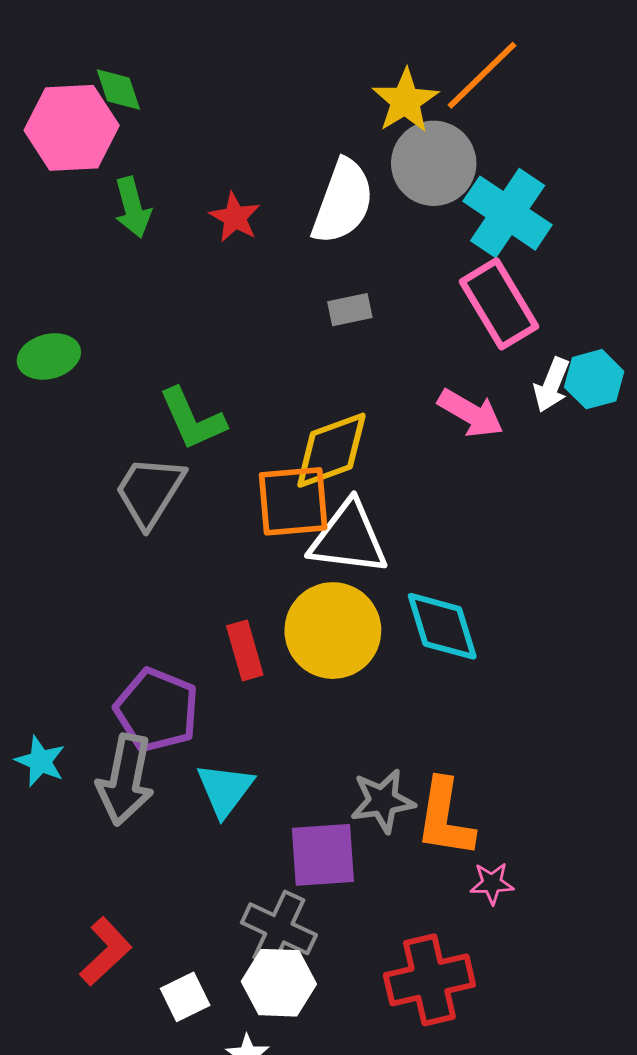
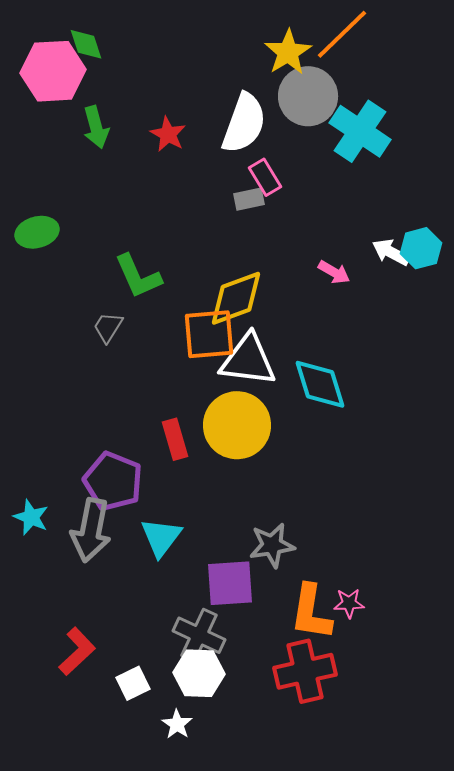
pink rectangle: (499, 304) -> (265, 177), moved, size x0.6
white arrow: (552, 385) -> (391, 252), turned 96
pink arrow: (471, 413) -> (334, 272), size x0.7
gray trapezoid: (150, 491) -> (108, 327), size x0.6
cyan diamond: (442, 626) -> (320, 384), moved
orange L-shape: (445, 818) -> (311, 612), moved

